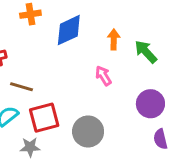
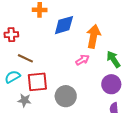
orange arrow: (114, 39) -> (93, 36), size x1.6
green arrow: (146, 52) -> (113, 59), moved
pink arrow: (103, 76) -> (82, 60), turned 80

